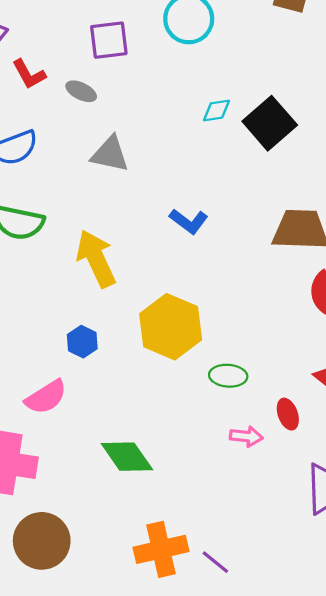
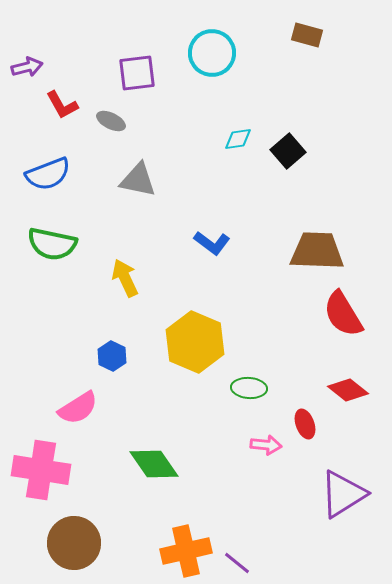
black square: (270, 123) -> (288, 151), size x0.7
yellow arrow: (96, 259) -> (125, 278), size x0.7

